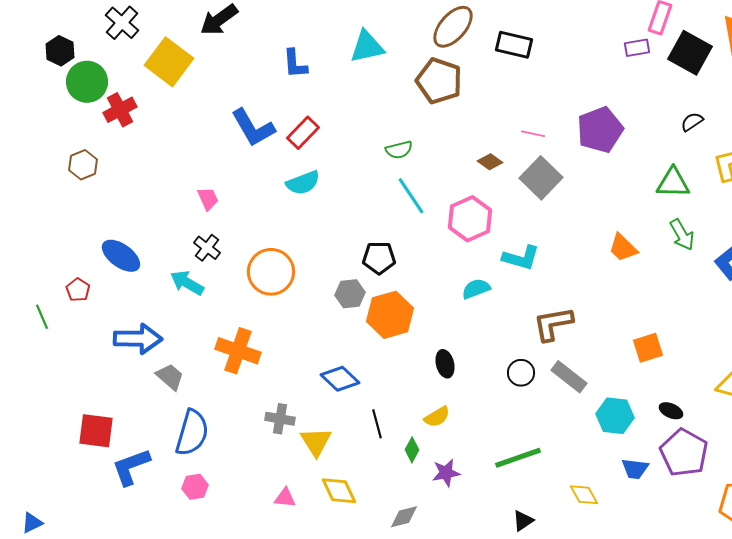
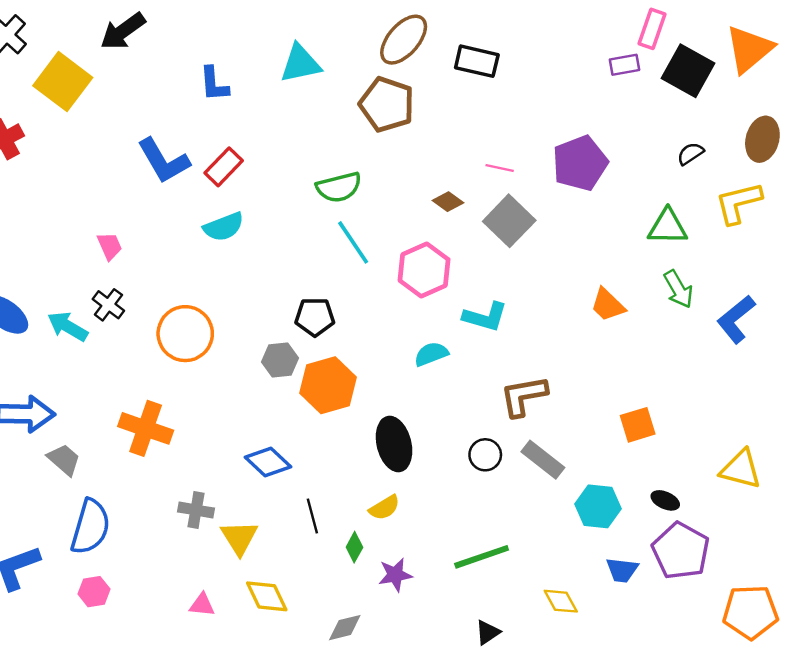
green semicircle: (399, 150) -> (339, 187), size x1.4
cyan arrow: (187, 283) -> (68, 326), moved
black ellipse: (445, 364) -> (394, 444), size x1.6

